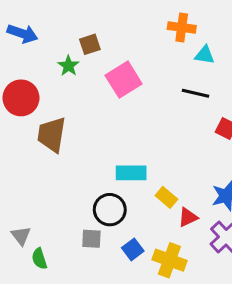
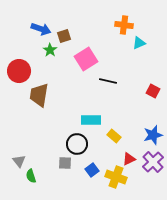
blue arrow: (23, 34) -> (41, 29), moved
cyan triangle: (205, 55) -> (139, 43), turned -32
black line: (195, 93) -> (108, 81), moved
red triangle: (188, 217) -> (129, 159), moved

